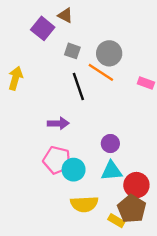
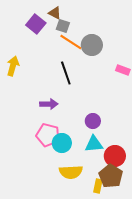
gray square: (72, 51) -> (63, 26), moved
orange line: (101, 72) -> (71, 42), moved
yellow rectangle: (116, 221) -> (98, 186), turned 72

